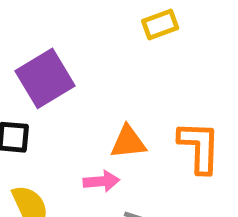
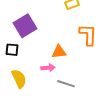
orange L-shape: (199, 147) -> (88, 35), moved

